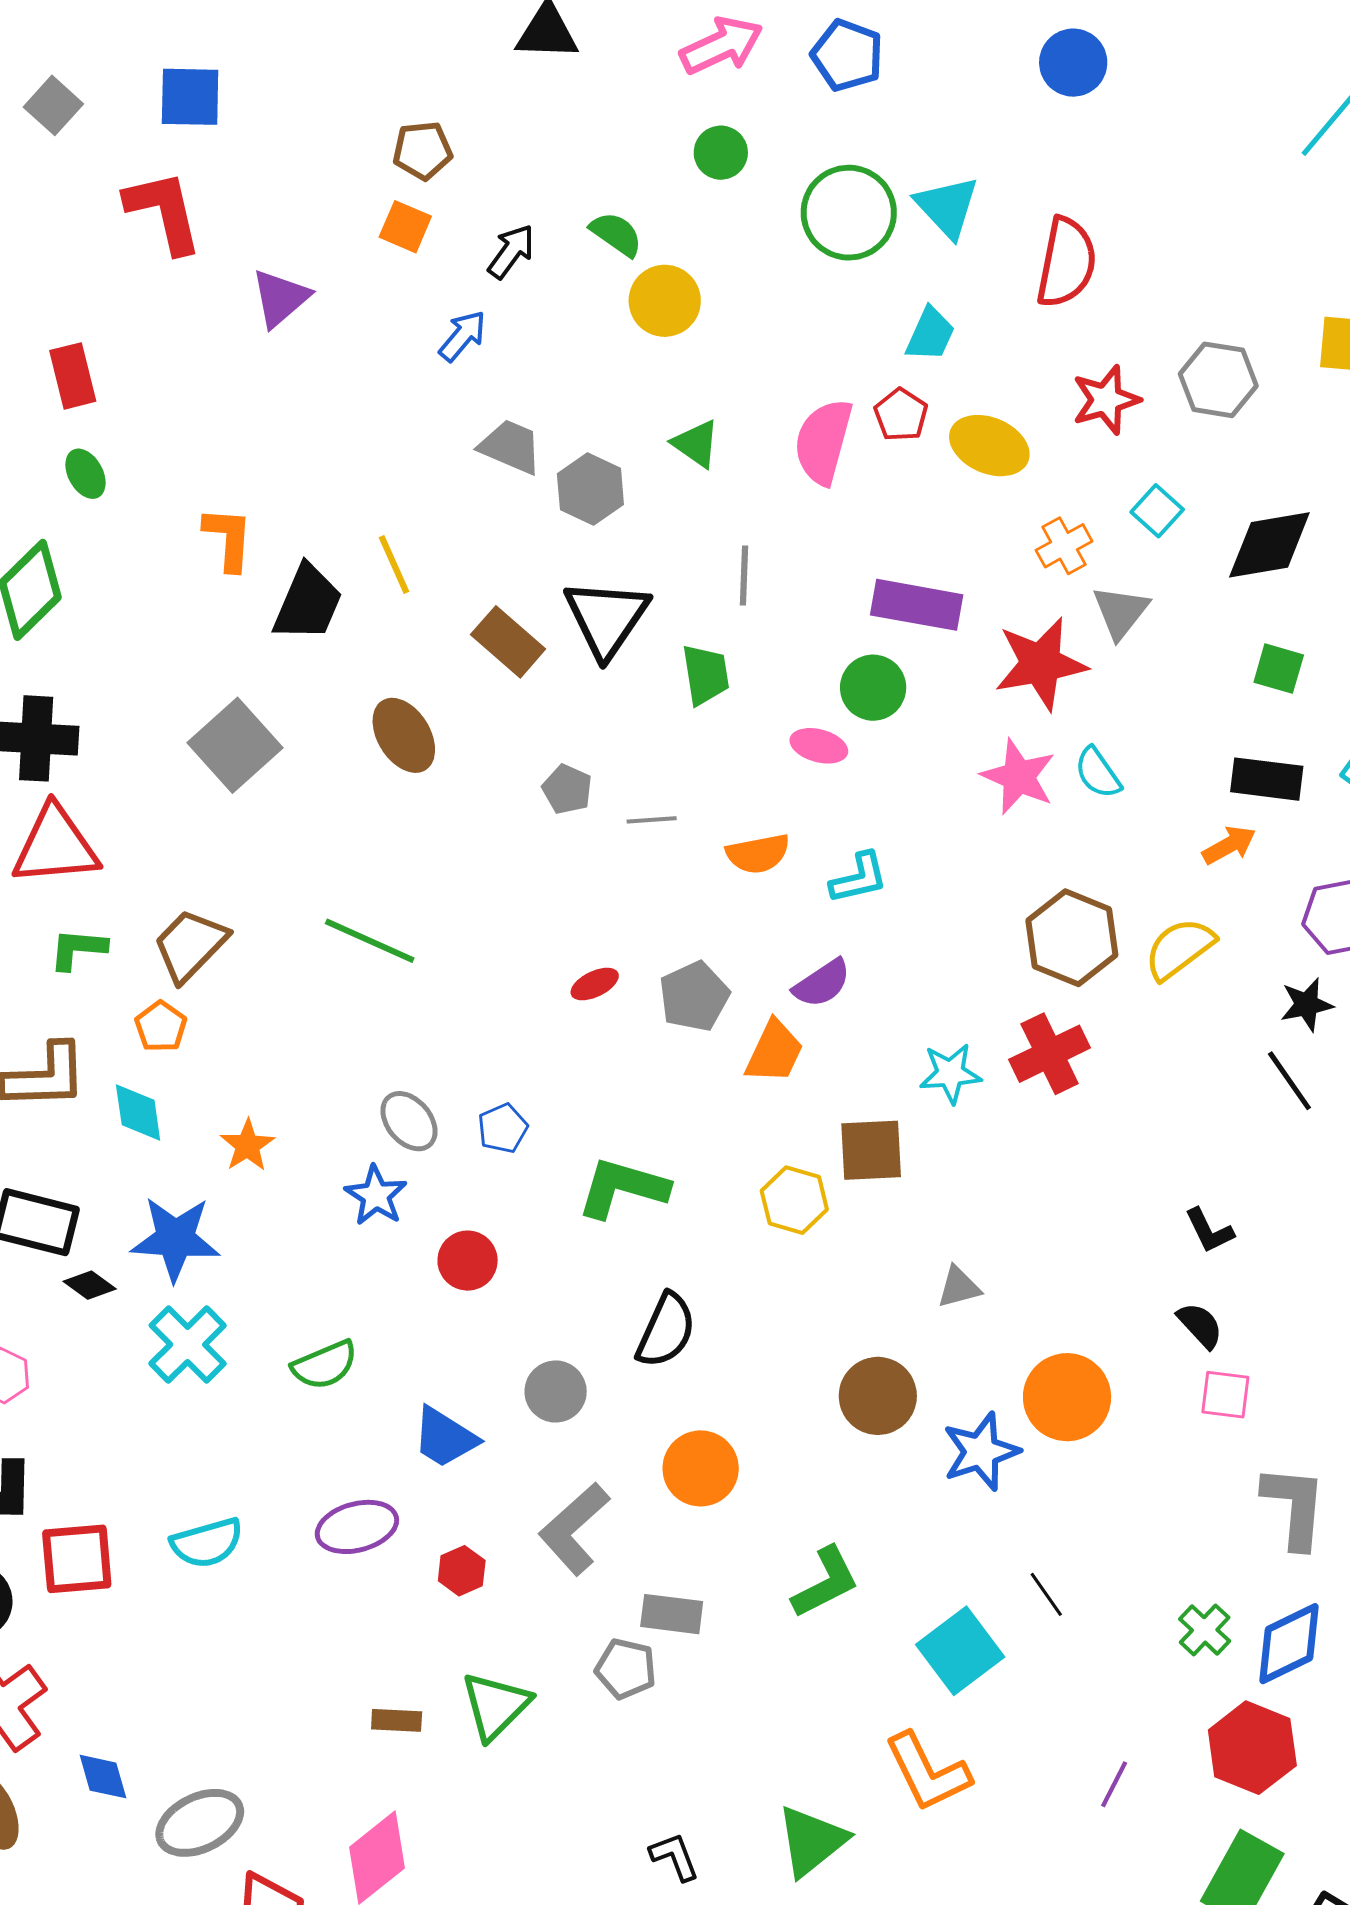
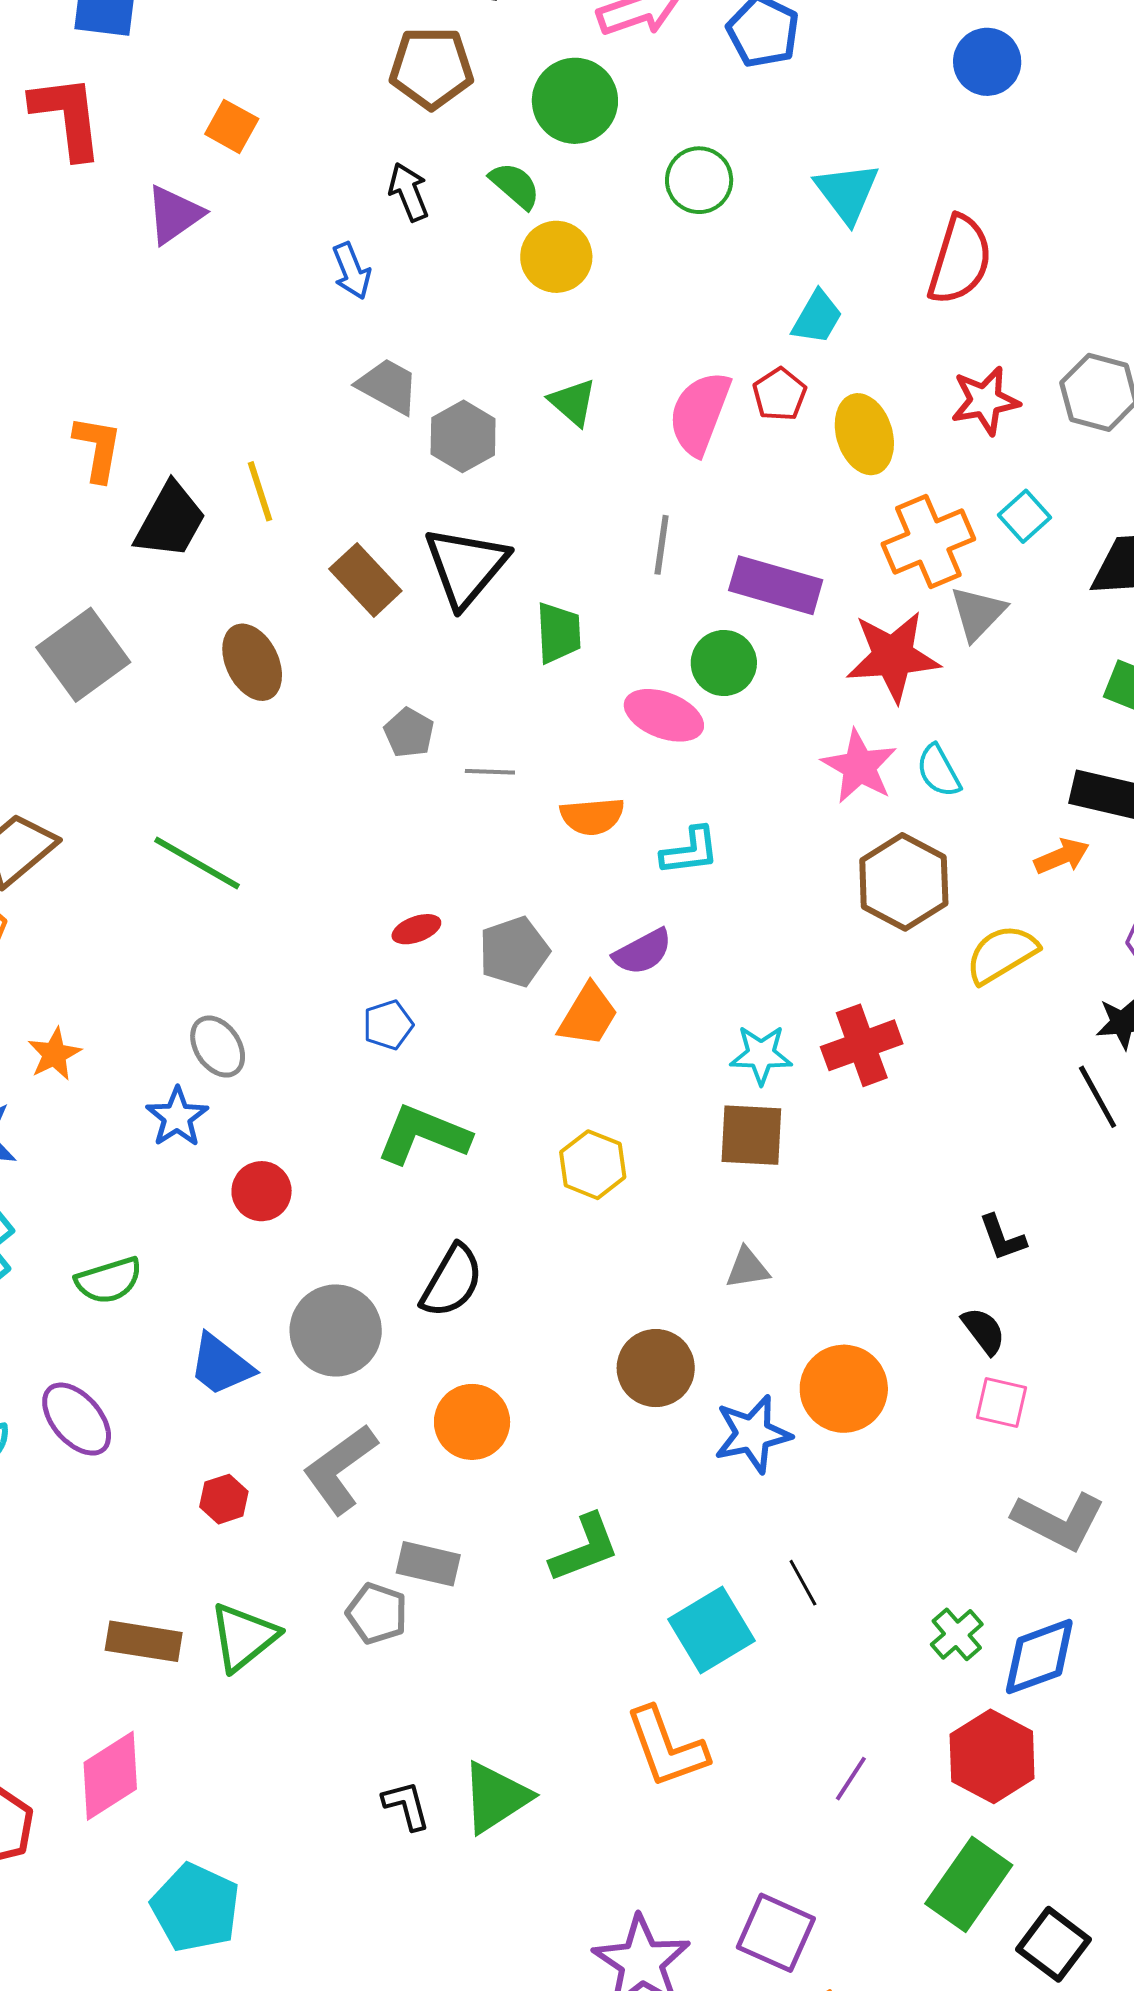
brown pentagon: (422, 150) -> (431, 68), moved, size x1.4
green circle: (721, 153) -> (575, 101), moved, size x1.6
green circle: (849, 213) -> (699, 180), moved, size x0.7
orange square: (405, 227) -> (232, 126), moved
black arrow: (511, 251) -> (409, 192), turned -64
blue arrow: (463, 336) -> (352, 271), turned 112
yellow ellipse: (989, 446) -> (864, 434), turned 44
orange cross: (1064, 546) -> (928, 541), size x1.6
gray line: (744, 575) -> (662, 545), moved
pink ellipse: (819, 746) -> (664, 715), size x1.4
brown hexagon: (1072, 938) -> (904, 882), moved
blue pentagon: (503, 1128) -> (388, 1025), moved
brown square: (871, 1150) -> (751, 1135), moved
gray circle: (556, 1391) -> (336, 1330), size x1.5
gray L-shape: (1294, 1507) -> (1059, 1521), turned 106
purple ellipse: (357, 1527) -> (77, 1419), moved, turned 58
brown rectangle: (397, 1720) -> (144, 1641), size x1.5
green triangle: (812, 1841) -> (496, 1797), moved

